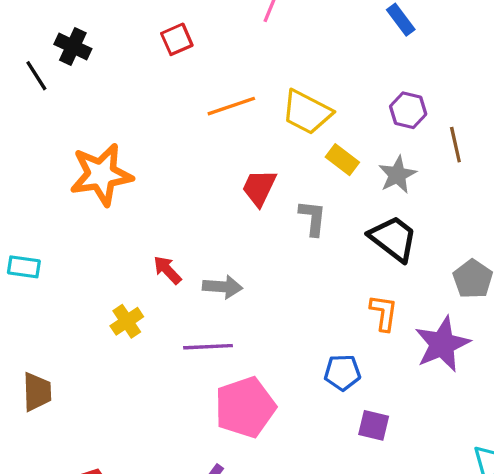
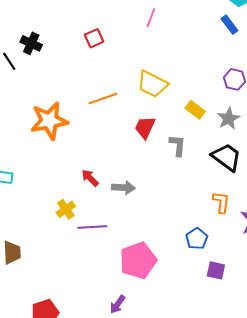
orange line: (231, 106) -> (103, 99), moved
yellow trapezoid: (307, 112) -> (152, 84), moved
purple line: (208, 347) -> (92, 227), moved
blue pentagon: (342, 373) -> (197, 239), turned -30

